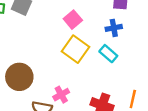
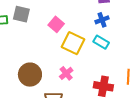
pink square: (73, 20) -> (56, 24), moved
pink cross: (61, 95) -> (66, 73), moved

